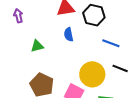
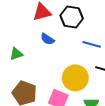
blue semicircle: (69, 34) -> (47, 39), turned -40

